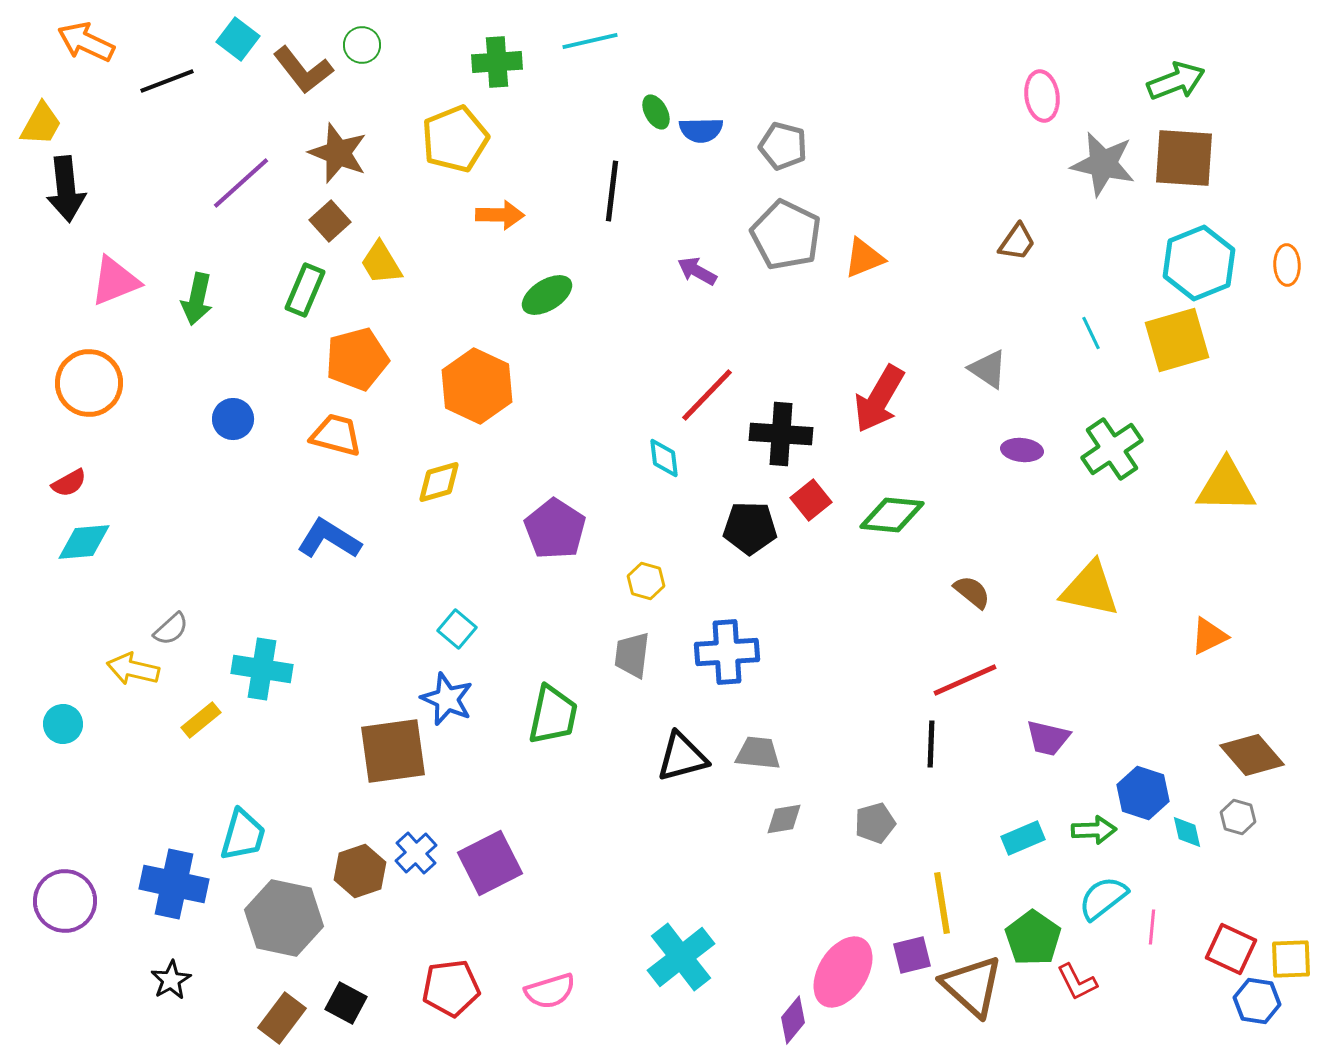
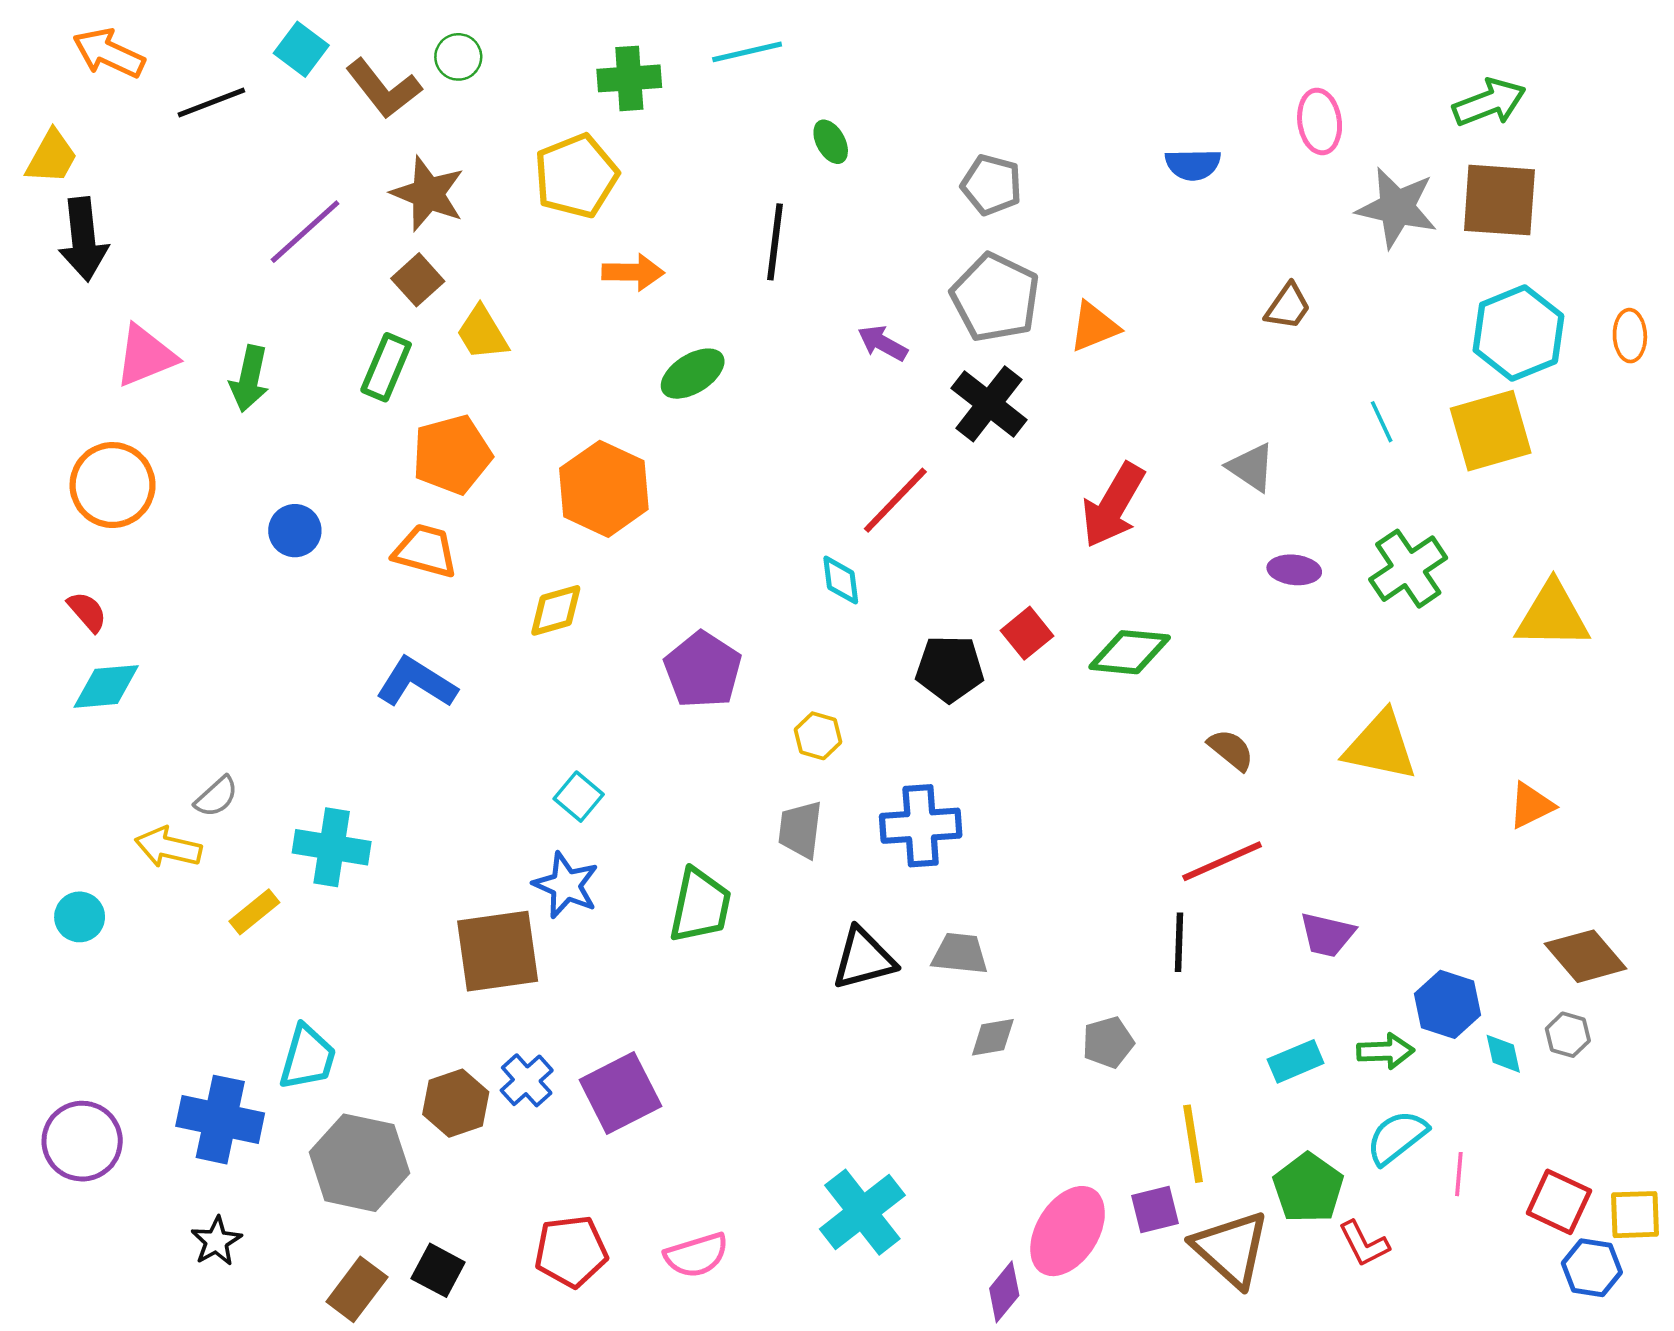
blue semicircle: (701, 130) -> (1193, 165), moved
black cross: (781, 434) -> (989, 404), moved, turned 34
red semicircle: (69, 483) -> (87, 612), turned -102

